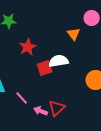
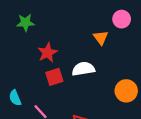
red square: (45, 68) -> (54, 77), moved

